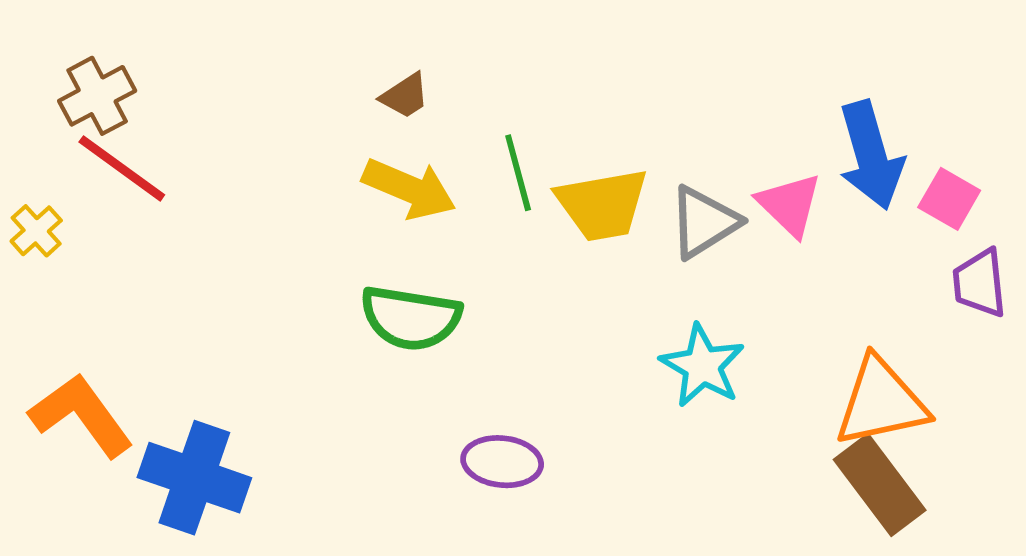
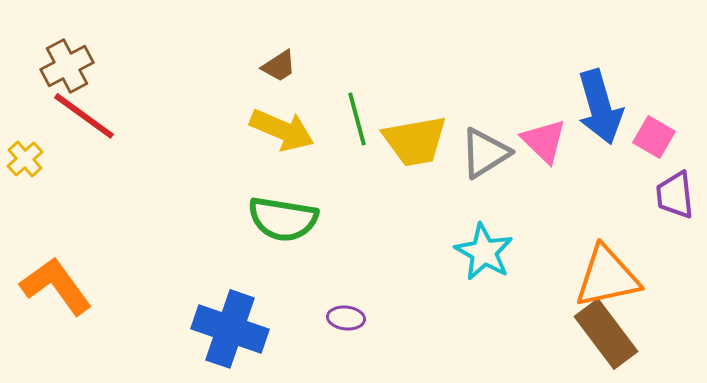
purple ellipse: (502, 462) -> (346, 318), size x0.7
blue cross: (194, 478) -> (230, 329), moved

